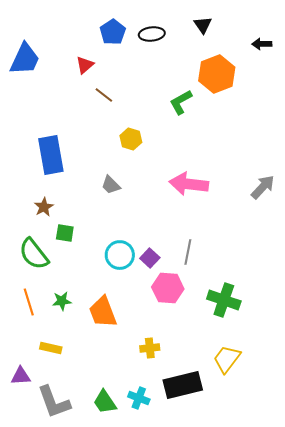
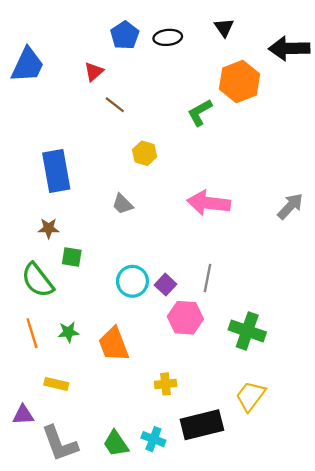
black arrow: (262, 44) -> (289, 48), size x1.8
brown star: (44, 207) -> (49, 228), turned 30

